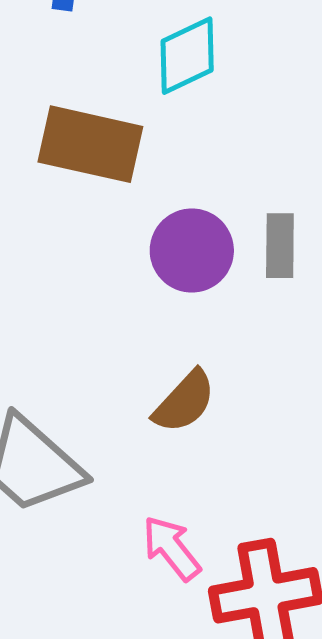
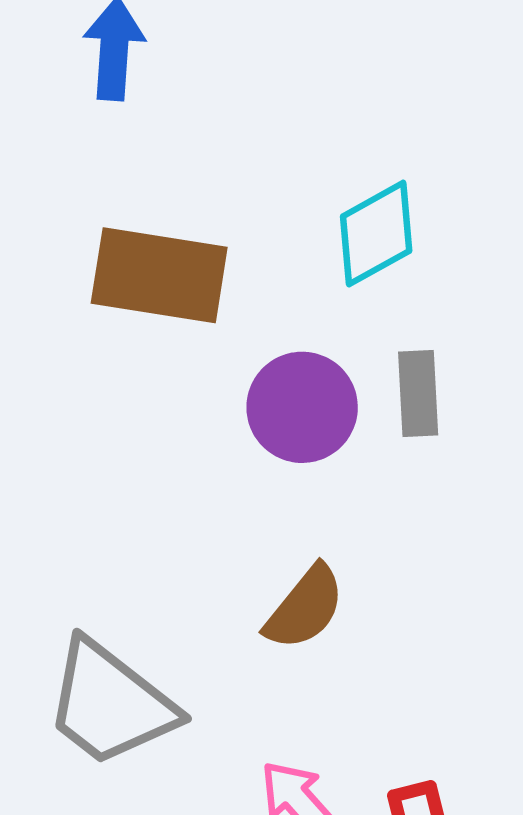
cyan diamond: (187, 56) -> (376, 234), moved

